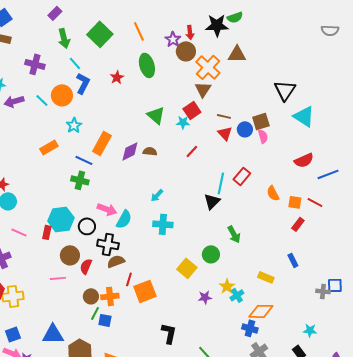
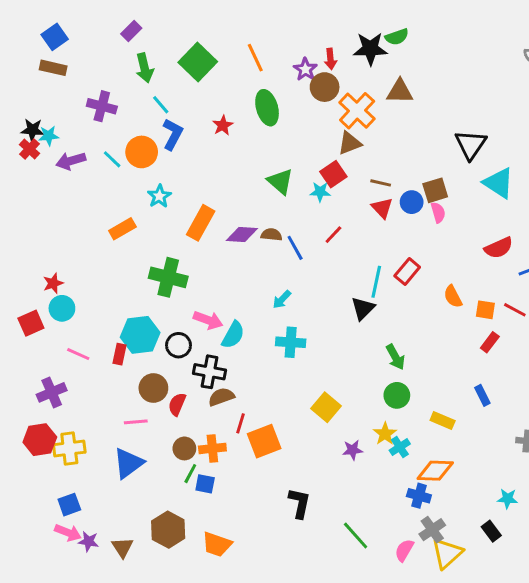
brown triangle: (203, 89) -> (350, 143), turned 36
purple diamond: (130, 151) -> (242, 235), turned 30
blue line: (84, 160) -> (295, 248), moved, turned 36
green cross: (80, 180) -> (168, 277), size x1.4
green circle: (211, 254) -> (397, 395), moved
blue triangle: (53, 334) -> (128, 463), moved, turned -35

